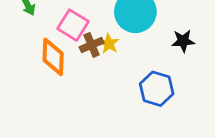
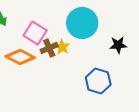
orange diamond: (53, 57) -> (20, 57), turned -64

